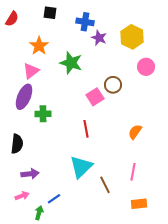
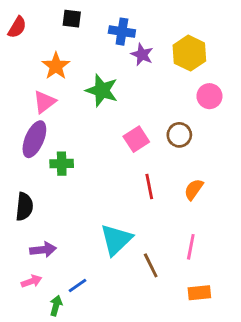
brown circle: (113, 85) -> (179, 135), moved
red line: (86, 129) -> (149, 187), moved

